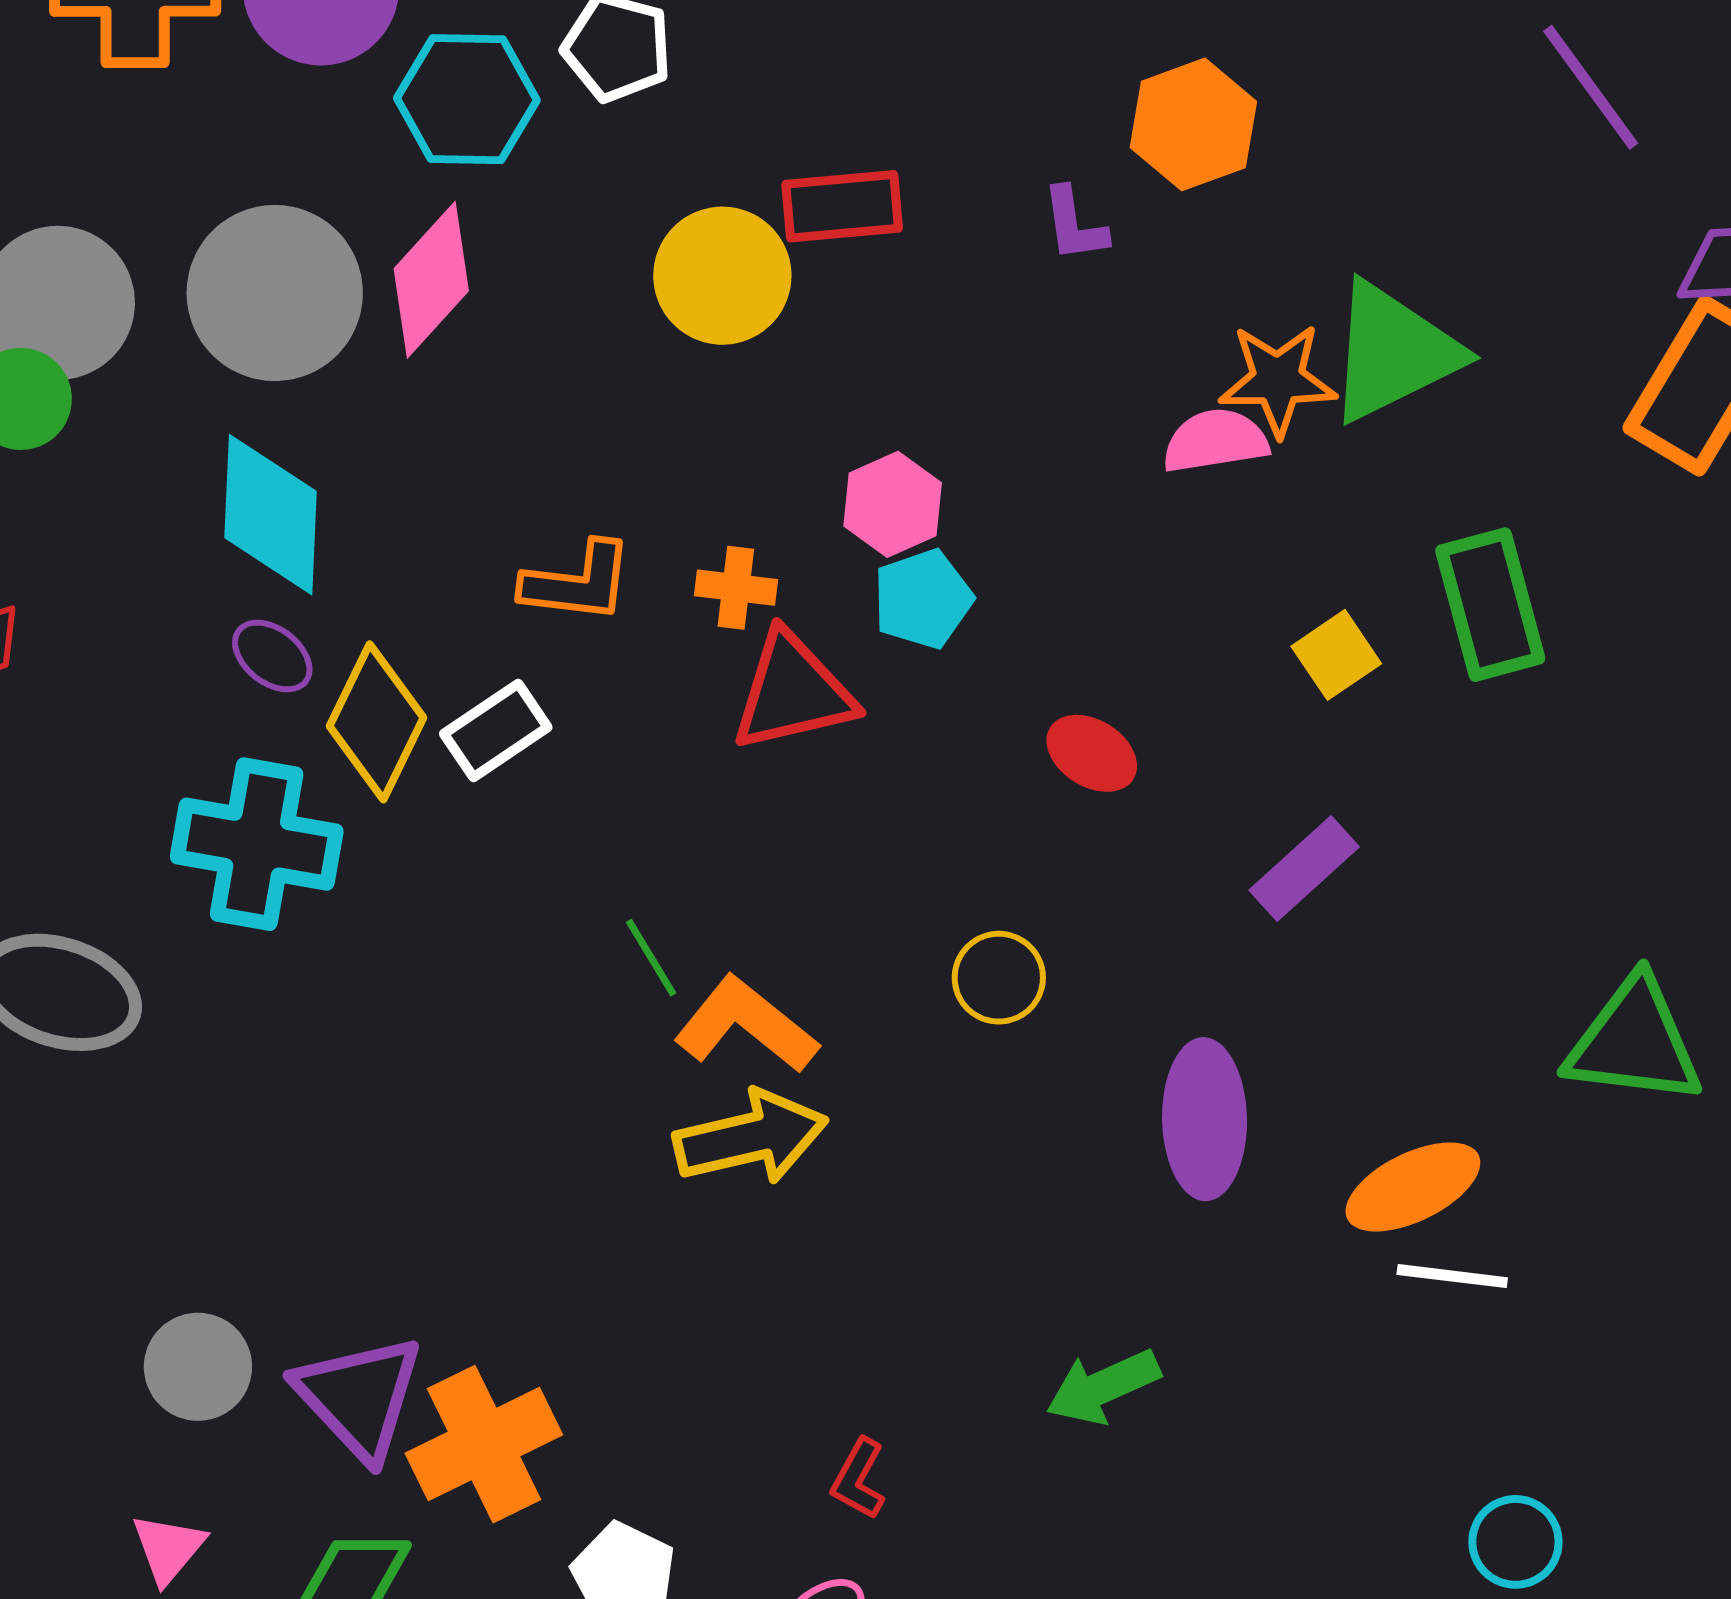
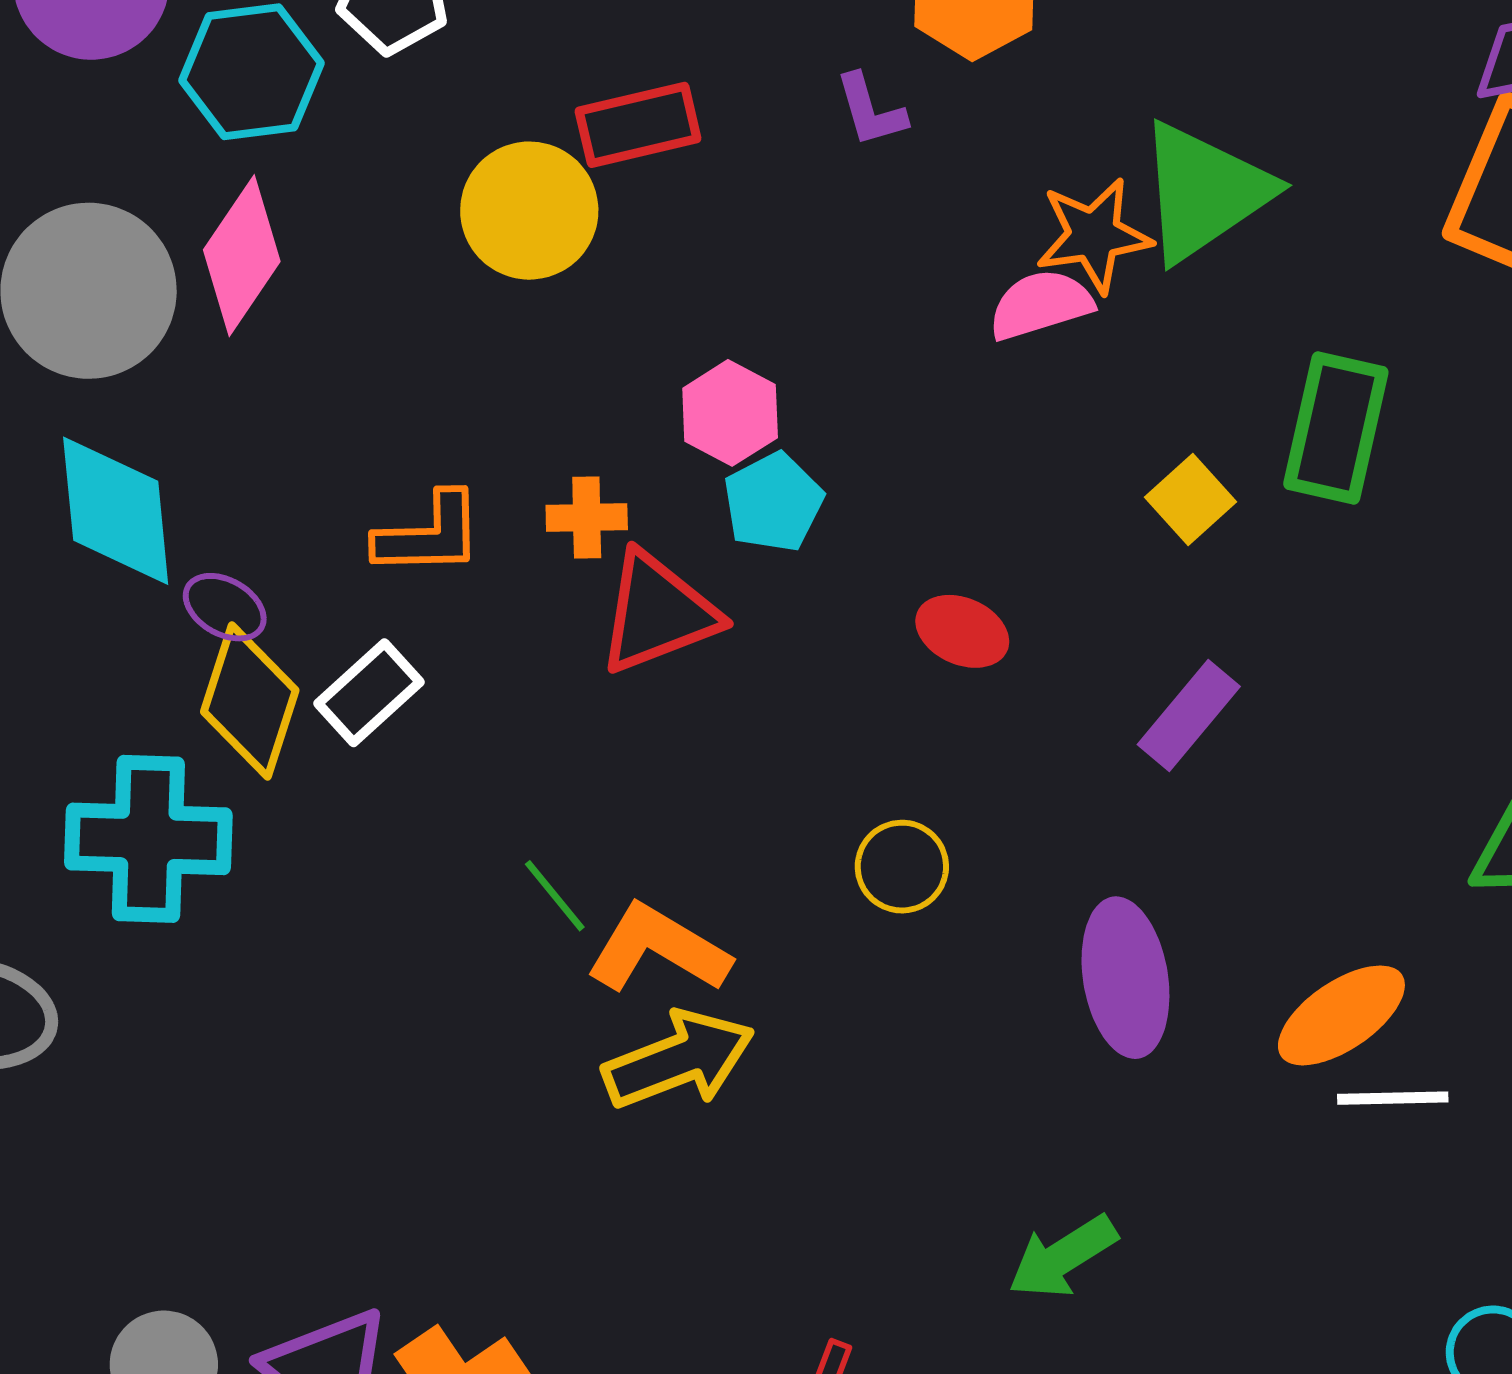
green rectangle: (1490, 605) -> (1336, 428), turned 36
purple ellipse: (272, 656) -> (225, 607), moved

